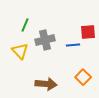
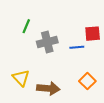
yellow triangle: (20, 51) -> (21, 78), moved

